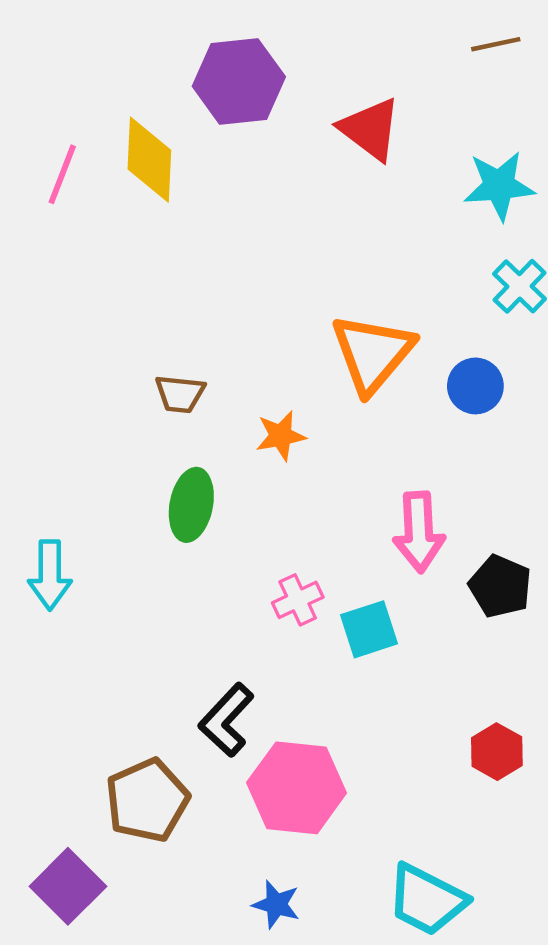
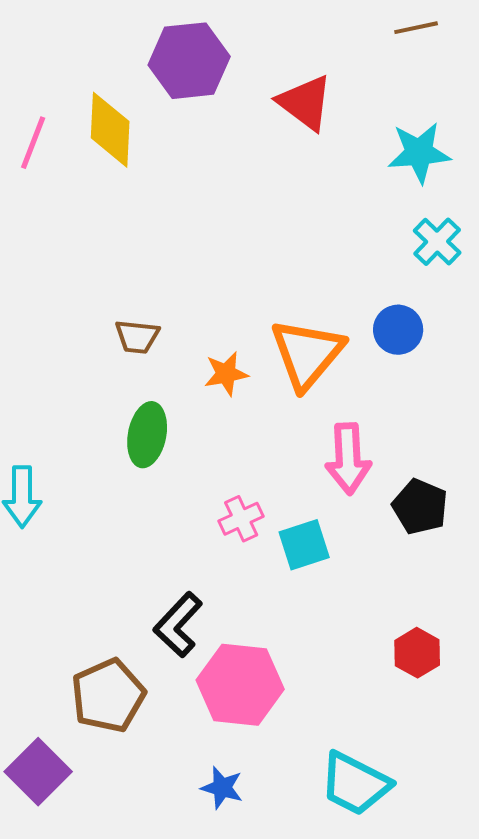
orange triangle: (372, 353) -> (307, 354), moved

